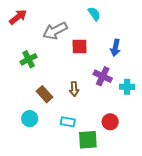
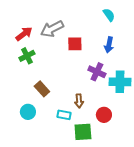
cyan semicircle: (94, 14) -> (109, 15), moved
red arrow: (18, 17) -> (24, 34), moved
cyan cross: (127, 87) -> (120, 82), size x1.5
brown arrow: (74, 89) -> (79, 101), moved

